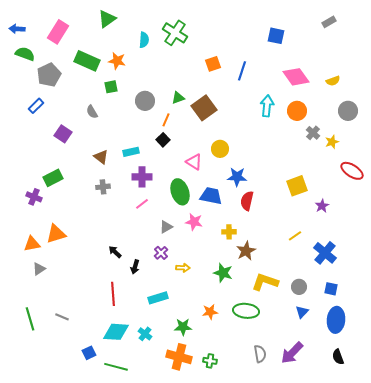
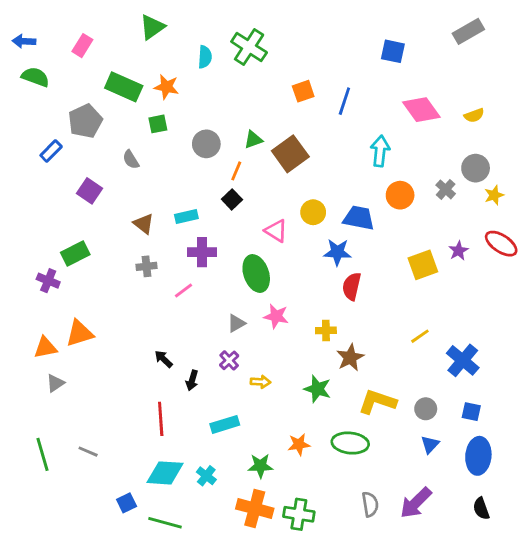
gray rectangle: (329, 22) -> (468, 31), size x1.5
pink rectangle: (58, 32) -> (82, 46), size x0.7
gray pentagon: (49, 75) -> (85, 121), moved
orange circle: (297, 111) -> (400, 195), moved
gray circle: (348, 111) -> (476, 168), moved
yellow star: (332, 142) -> (494, 195), moved
blue trapezoid: (211, 196) -> (359, 218), moved
pink line: (142, 204) -> (184, 291), moved
purple star: (322, 206) -> (458, 251), moved
green cross: (210, 361) -> (299, 514), size x1.5

